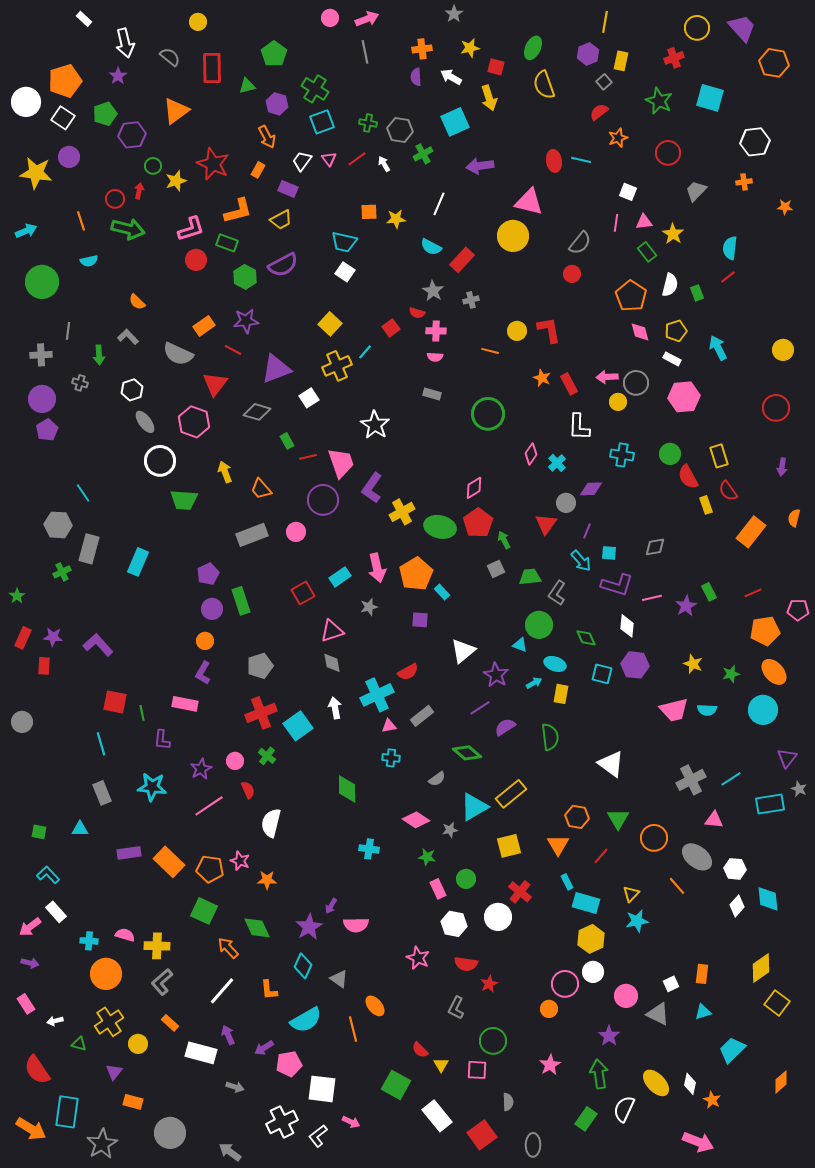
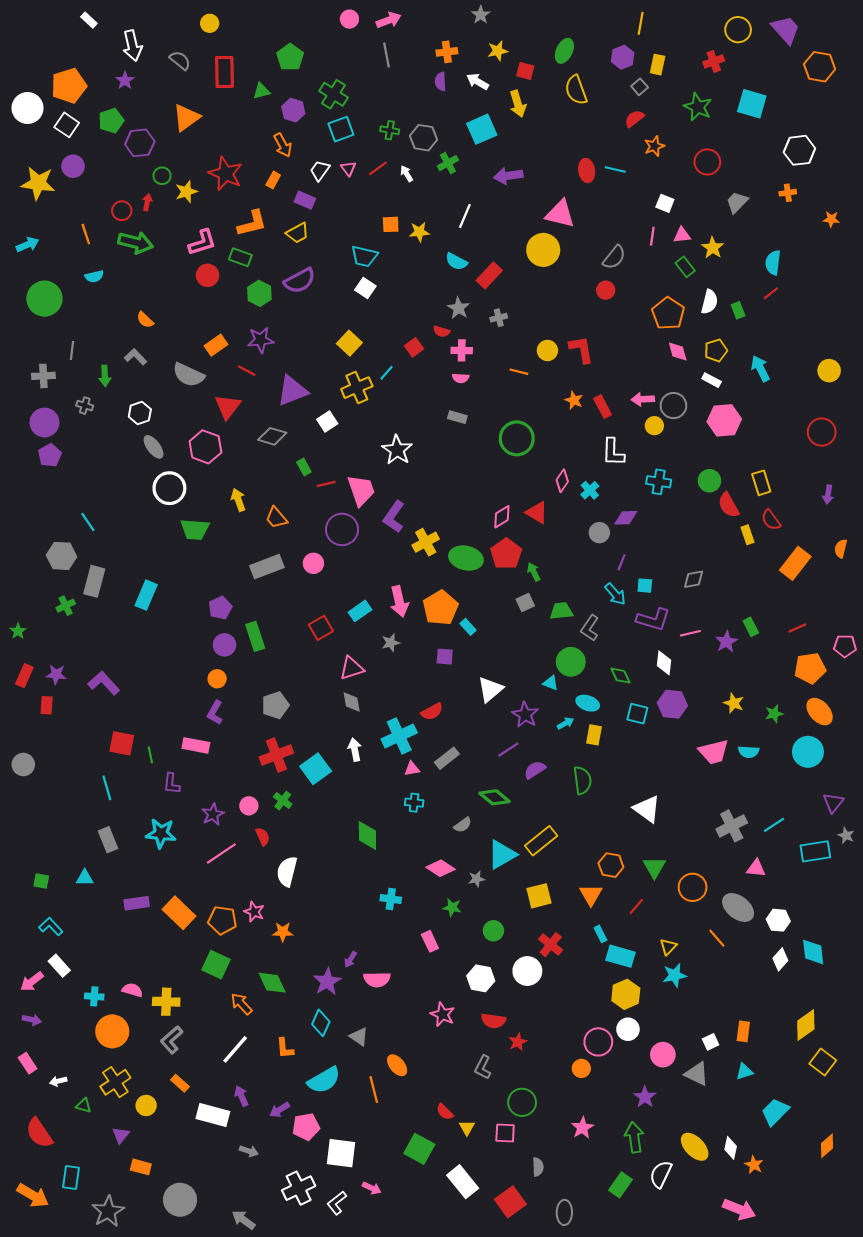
red triangle: (546, 524) -> (537, 513), moved, turned -35
pink rectangle: (438, 889) -> (430, 941), moved
cyan rectangle: (67, 1112) -> (71, 1177), size x0.7

